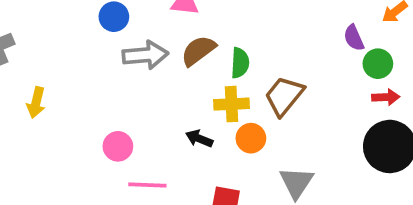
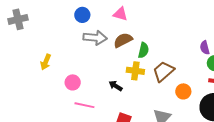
yellow arrow: (36, 103) -> (46, 62), moved
orange circle: (251, 138) -> (183, 91), moved

